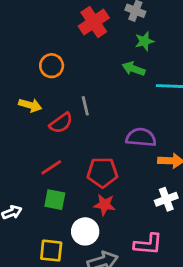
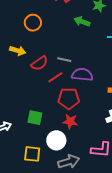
green arrow: (134, 69) -> (82, 22), moved
gray line: (85, 106) -> (64, 60), moved, turned -64
purple semicircle: (141, 137) -> (82, 75), moved
red line: (51, 167) -> (55, 77), moved

